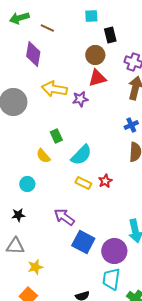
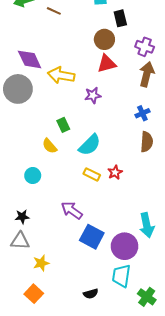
purple diamond: (33, 54) -> (30, 59), moved, turned -35
purple star: (80, 99) -> (93, 95), moved
black star: (18, 215) -> (22, 217), moved

